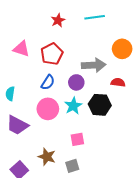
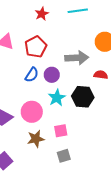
purple circle: (76, 82) -> (52, 75), moved
pink circle: (48, 109) -> (32, 112), moved
brown star: (47, 157) -> (36, 139), moved, turned -30
gray square: (72, 166) -> (64, 156), moved

